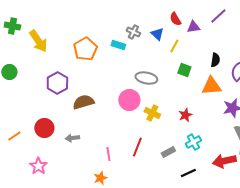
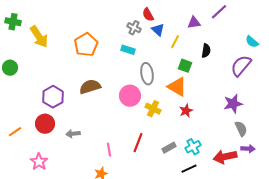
red semicircle: (175, 19) -> (148, 15), moved
cyan rectangle: (118, 45) -> (128, 50), moved
black semicircle: (215, 60) -> (206, 51), moved
gray ellipse: (146, 78) -> (147, 74), turned 70
purple hexagon: (57, 83) -> (53, 97), moved
orange triangle: (211, 86) -> (177, 87), moved, turned 35
brown semicircle: (83, 102) -> (90, 87), moved
cyan cross: (193, 142) -> (193, 147), moved

